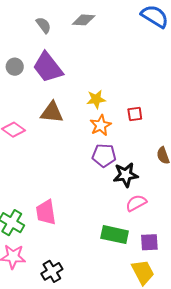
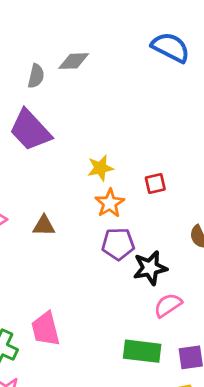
gray semicircle: (44, 25) -> (36, 76), moved, turned 54
brown triangle: (52, 112) -> (44, 226), moved, size x0.7

